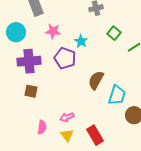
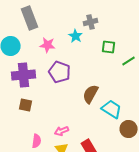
green square: (114, 33) -> (109, 47), turned -32
cyan star: (81, 41) -> (76, 36), moved
cyan trapezoid: (117, 95) -> (112, 109), turned -75

